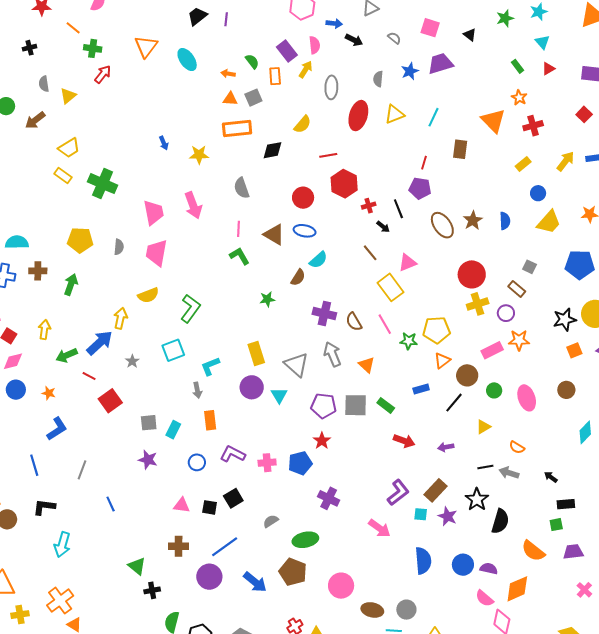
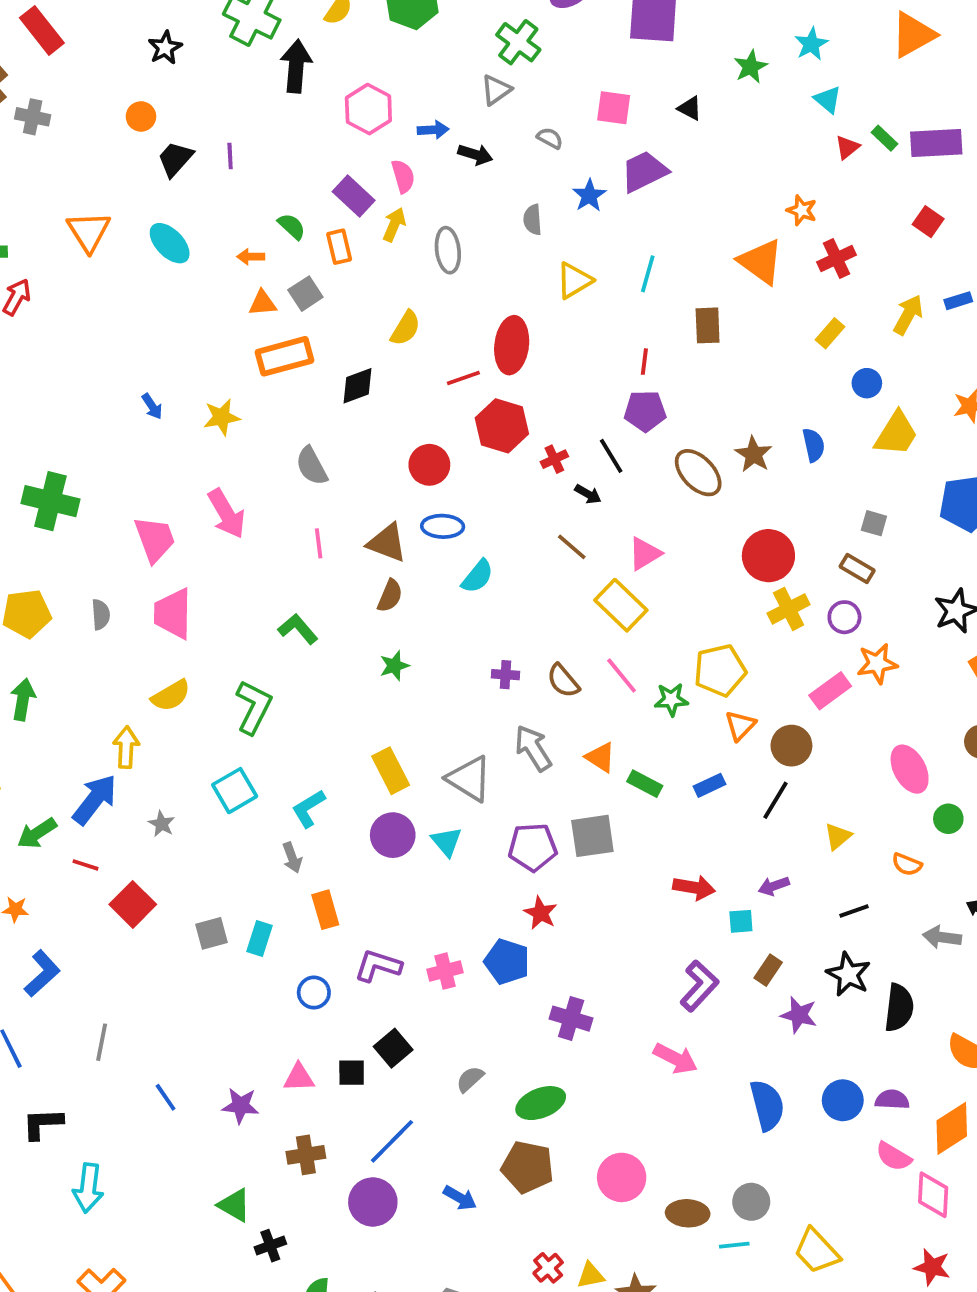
green rectangle: (517, 66) -> (884, 138), moved
red ellipse: (358, 116) -> (512, 345), moved
green L-shape: (239, 256) -> (298, 629), moved
brown semicircle: (298, 277) -> (390, 596), moved
purple cross: (324, 314) -> (505, 675), size x0.6
green circle: (494, 390) -> (948, 819), moved
green rectangle: (386, 405) -> (645, 784), moved
purple star: (148, 460) -> (240, 1106), moved
blue pentagon: (300, 463) -> (507, 962), turned -30
gray arrow: (509, 473) -> (942, 937), moved
brown rectangle: (435, 490) -> (768, 970), size x0.7
cyan square: (421, 514) -> (741, 921), moved
blue arrow: (255, 582) -> (460, 1198), size x0.7

